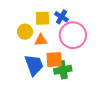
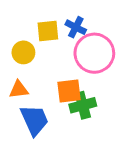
orange triangle: (41, 40) -> (19, 90), moved
blue trapezoid: (34, 65) -> (34, 120), moved

